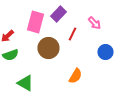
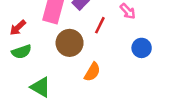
orange semicircle: (75, 76) -> (92, 72), moved

